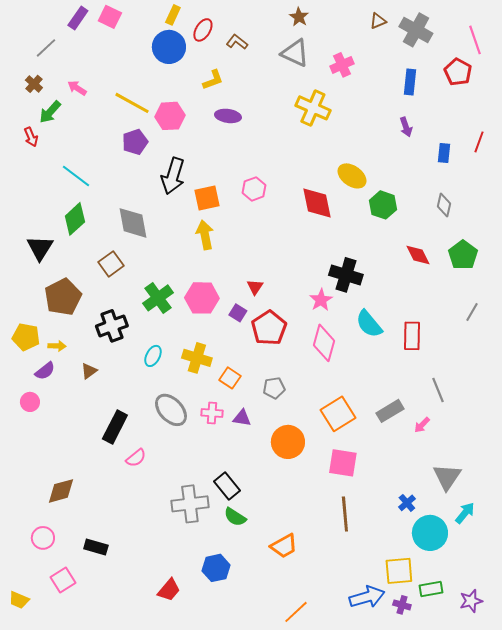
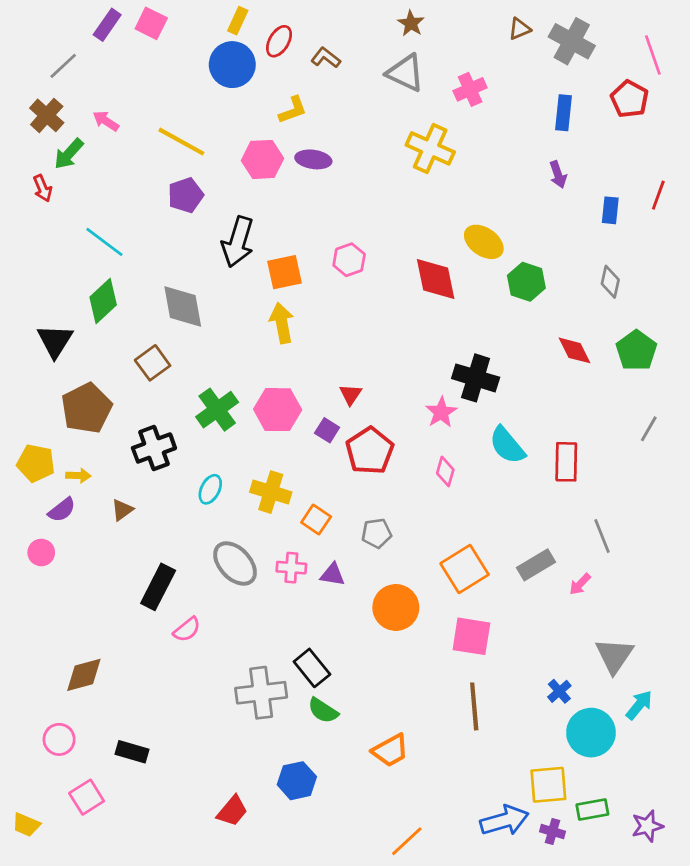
brown cross: (34, 84) -> (47, 115), size x1.4
pink hexagon: (170, 116) -> (263, 159), moved
pink diamond: (324, 343) -> (445, 471), size x0.6

